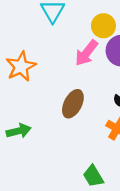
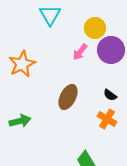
pink arrow: (86, 53) -> (80, 52), size x0.7

